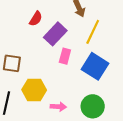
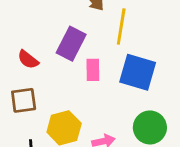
red semicircle: (36, 19) -> (28, 60), moved, turned 112

